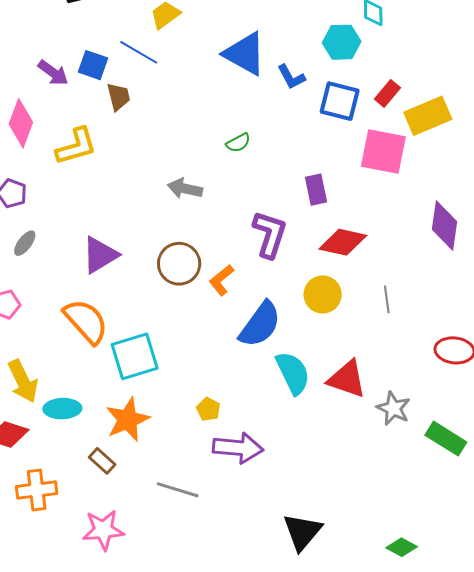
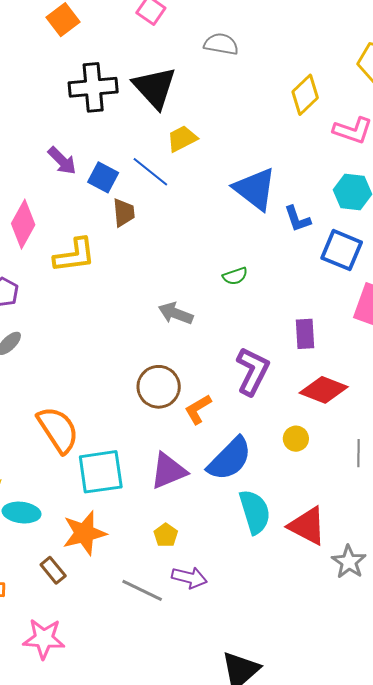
purple arrow: (53, 73) -> (62, 161), moved
purple triangle: (100, 255) -> (168, 471), moved
yellow circle: (323, 294) -> (296, 439), size x0.7
purple arrow: (238, 448) -> (189, 578), size x0.7
gray line: (178, 490) -> (142, 590), moved

